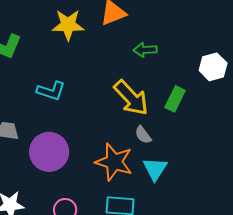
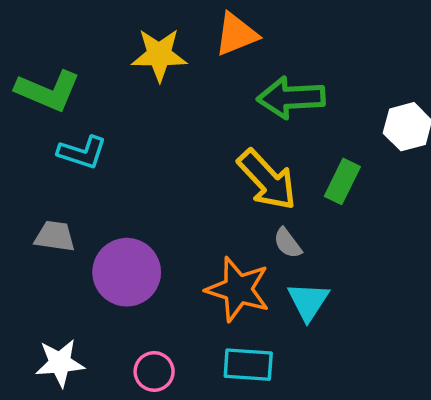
green arrow: (145, 50) -> (291, 98), size x1.6
cyan L-shape: (51, 91) -> (82, 152), moved

